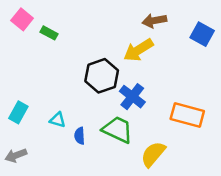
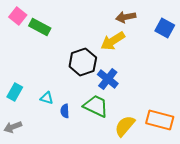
green rectangle: (49, 33) -> (40, 27), size x1.5
orange rectangle: (187, 115) -> (160, 120), moved

